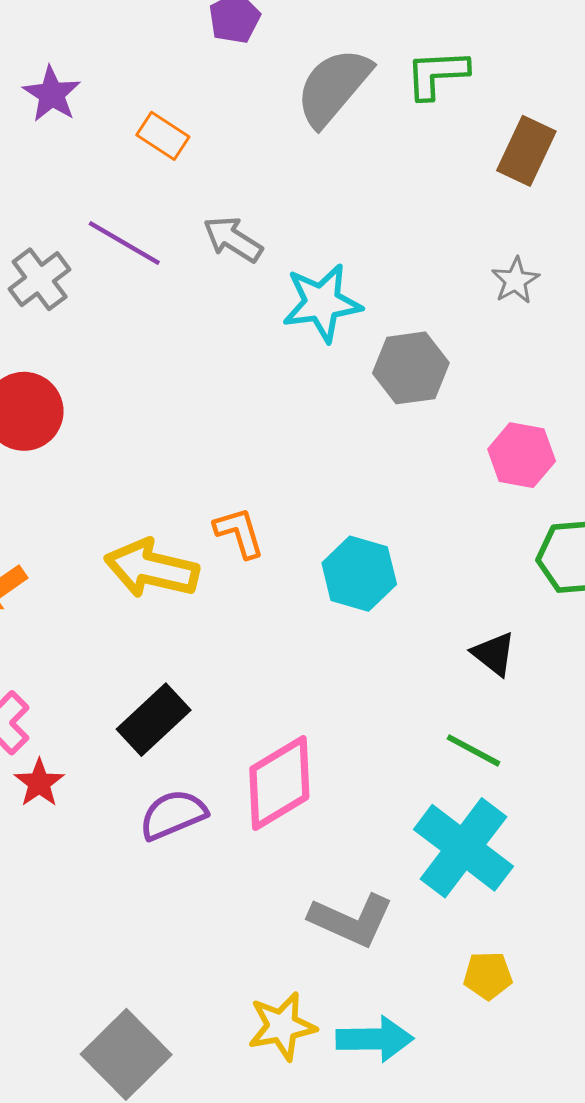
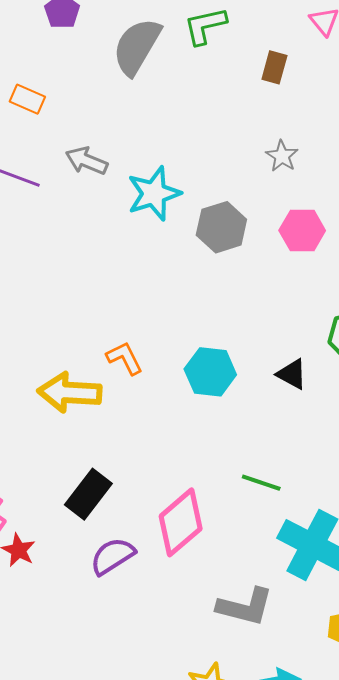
brown rectangle: (526, 151) -> (274, 67), size x0.7
pink hexagon: (522, 455) -> (302, 230), moved
black triangle: (494, 654) -> (292, 374), moved
green line: (474, 750) -> (261, 483), moved

